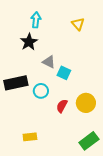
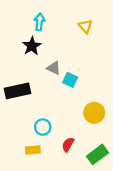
cyan circle: (41, 91) -> (43, 127), moved
red semicircle: (62, 106) -> (68, 145), moved

